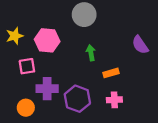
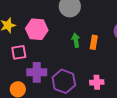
orange rectangle: (111, 73) -> (94, 42), moved, turned -64

